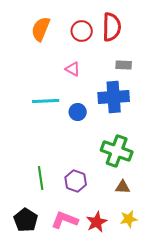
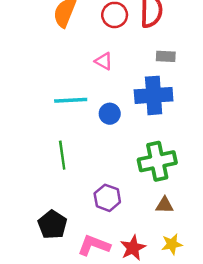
green cross: (117, 151) -> (157, 161), turned -32
green line: (41, 178) -> (62, 155), moved
black pentagon: (26, 220) -> (52, 225), moved

